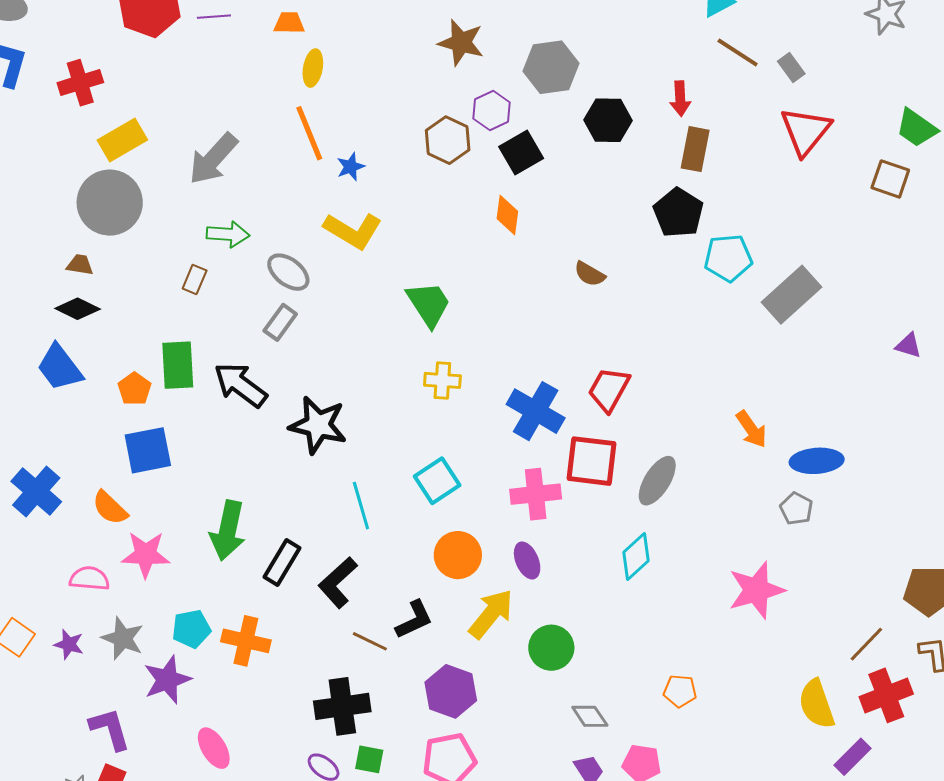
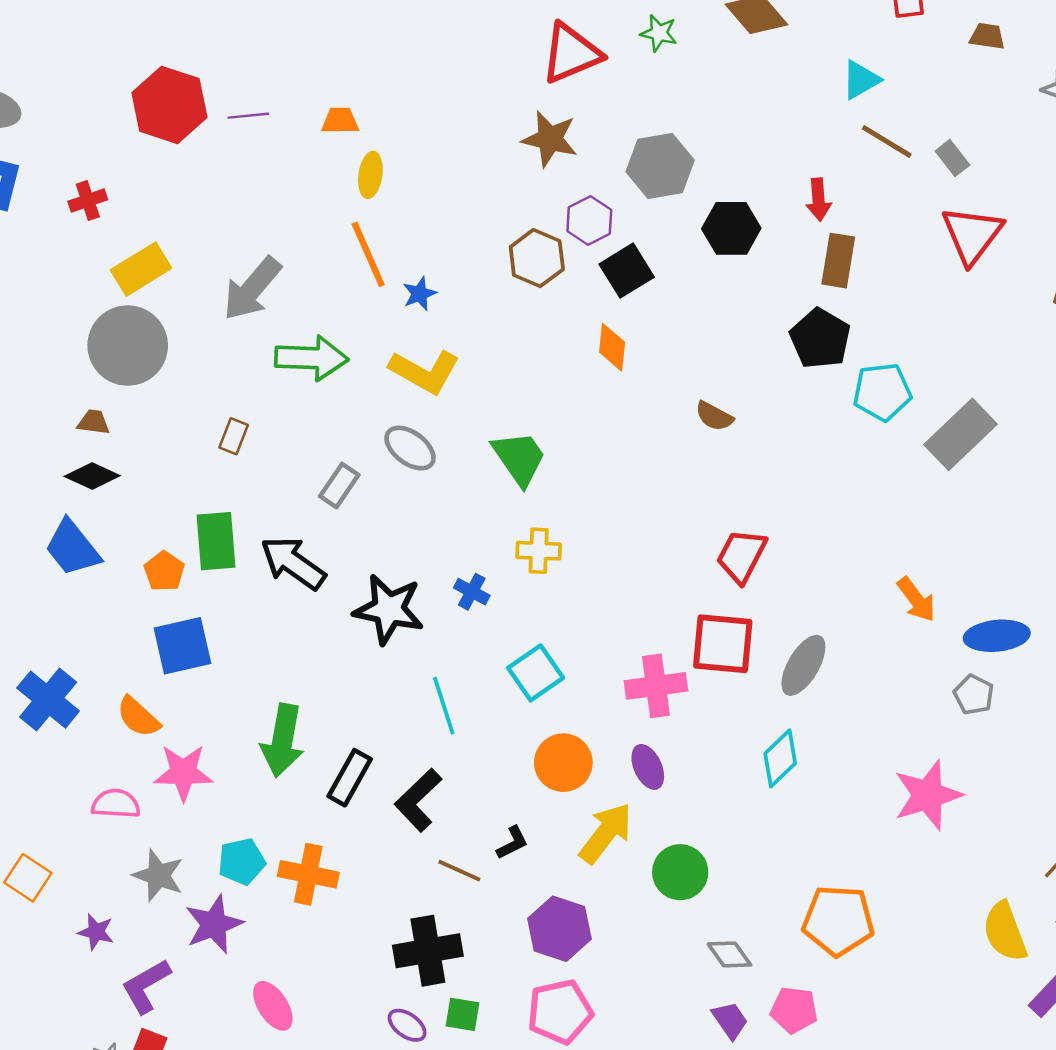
red cross: (80, 83) -> (88, 200), size x0.7
green arrow: (228, 234) -> (311, 358), moved, size x1.4
gray ellipse: (288, 272) -> (410, 448), moved
blue cross: (536, 411) -> (472, 592), moved, size x0.5
black L-shape: (414, 620) -> (512, 843), size x0.7
purple star: (69, 644) -> (96, 932), moved
orange pentagon: (680, 691) -> (838, 921), size x1.8
purple L-shape: (110, 729) -> (146, 986), turned -102

